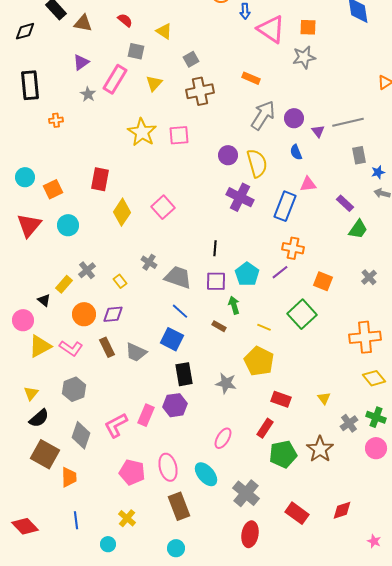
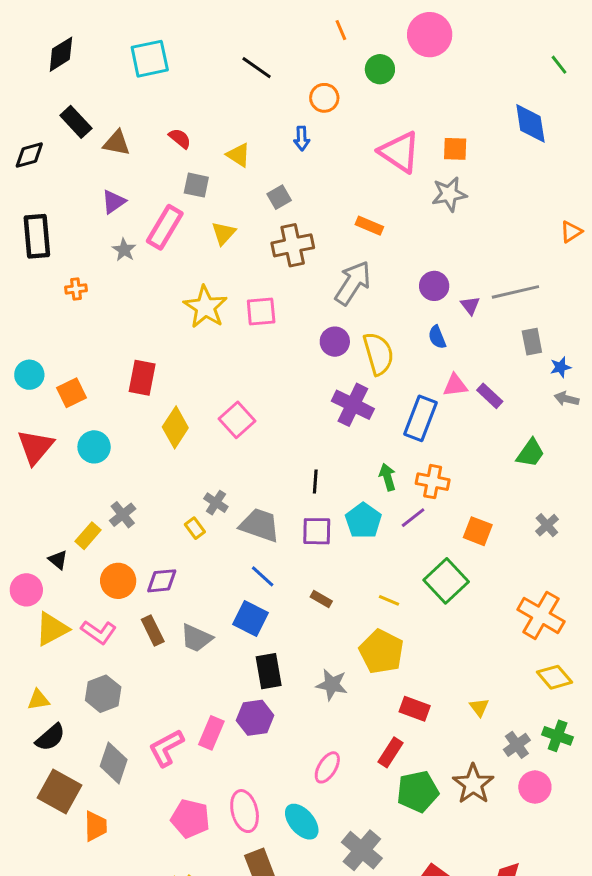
blue arrow: (245, 11) -> (302, 138), moved
gray arrow: (263, 115) -> (353, 283), moved
purple rectangle: (345, 203) -> (490, 396), moved
yellow rectangle: (120, 281) -> (195, 528), moved
green arrow: (234, 305) -> (387, 477), moved
orange cross: (365, 337) -> (541, 615), turned 36
yellow triangle: (31, 393) -> (38, 700), turned 42
pink circle: (376, 448) -> (535, 787), moved

